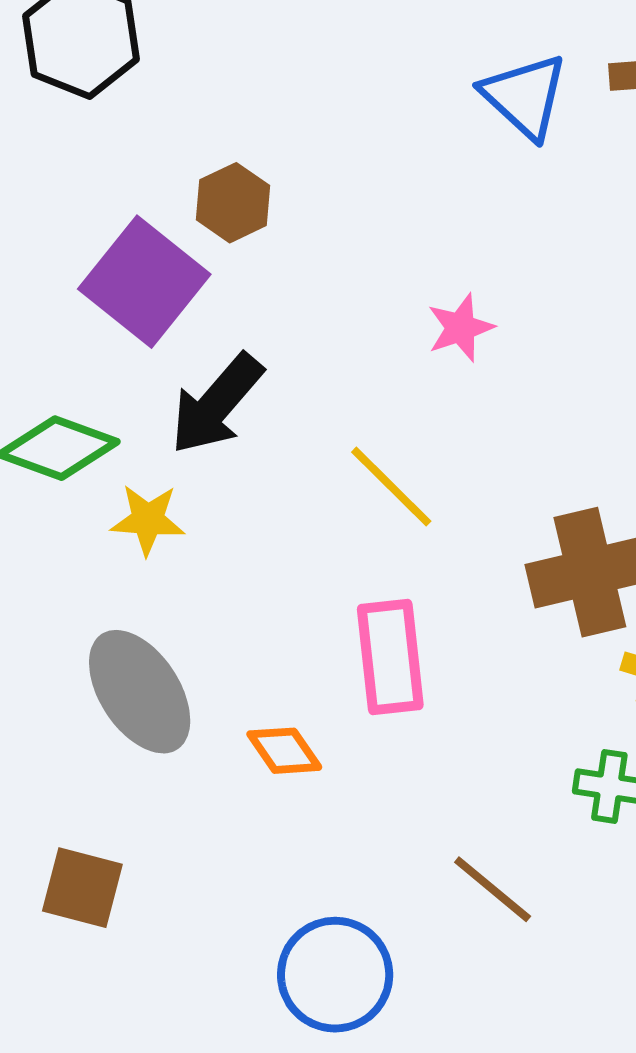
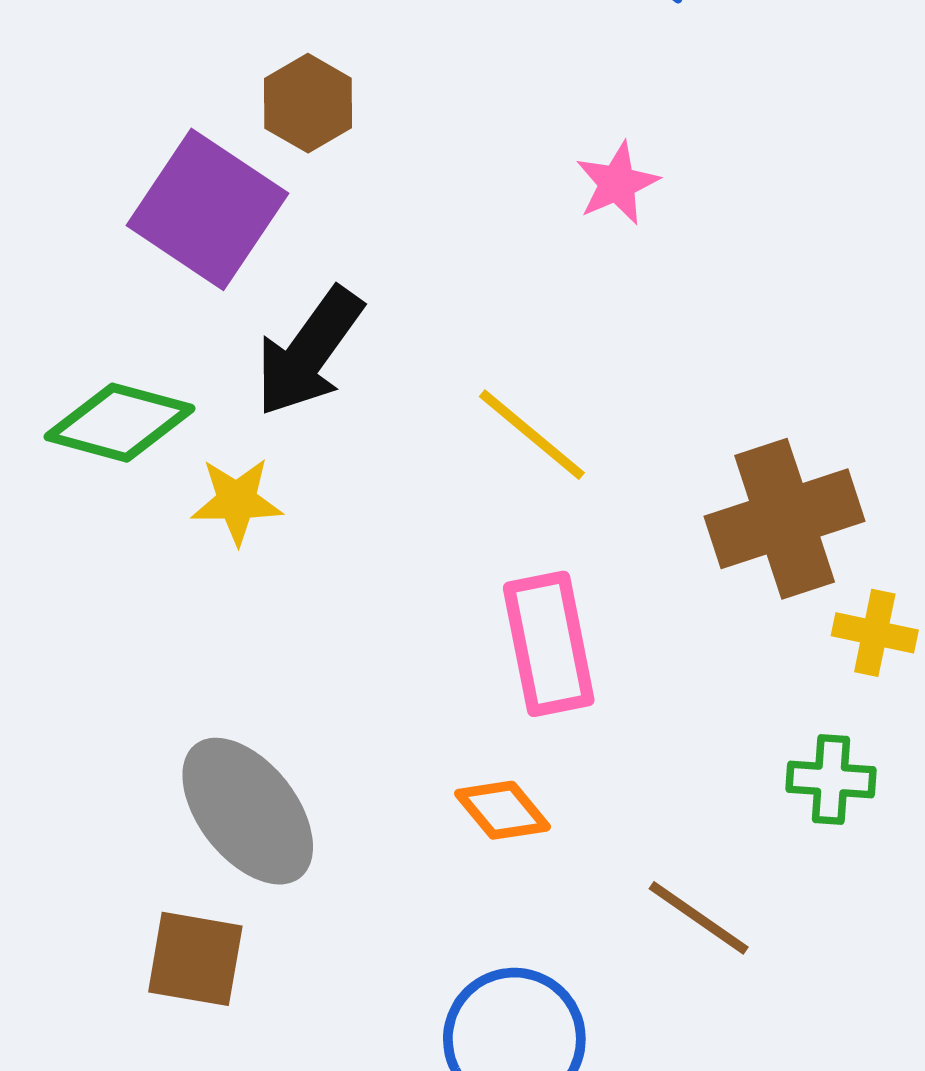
pink star: (461, 328) -> (617, 183), moved
gray ellipse: (140, 692) -> (248, 811), moved
orange diamond: (284, 751) -> (502, 810), moved

